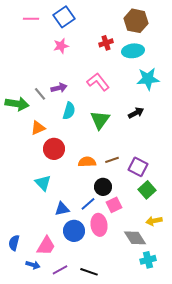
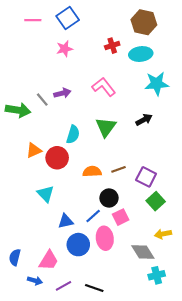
cyan semicircle: (69, 111) -> (73, 134), moved
orange triangle: (38, 128) -> (34, 150), moved

